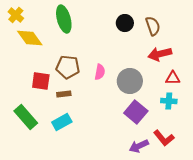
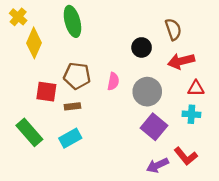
black circle: (125, 23) -> (142, 47), moved
yellow diamond: (30, 38) -> (34, 43), turned 60

